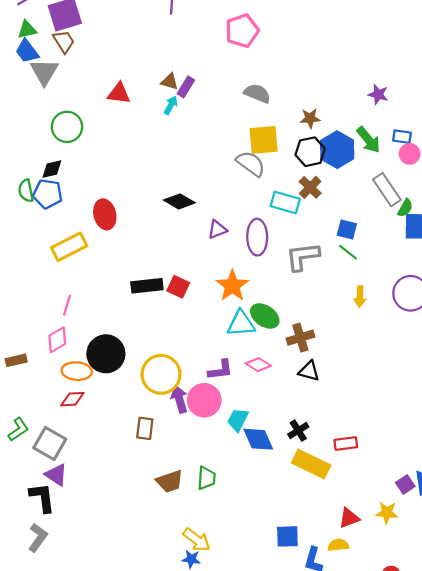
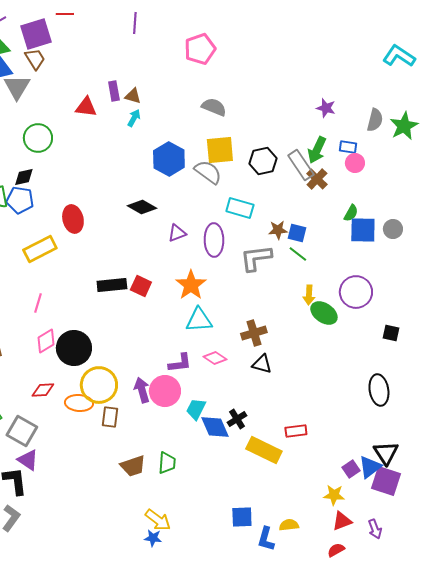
purple rectangle: (186, 87) -> (114, 91), moved, turned -42
brown star: (310, 118) -> (278, 230), moved
green arrow: (368, 140) -> (317, 150), turned 64
blue hexagon: (337, 150) -> (169, 159), moved
brown cross: (310, 187) -> (317, 179), moved
gray rectangle: (387, 190) -> (301, 165), moved
green ellipse: (265, 316) -> (324, 313), moved
pink diamond: (57, 340) -> (46, 341), moved
orange ellipse: (77, 371) -> (79, 403), moved
yellow circle: (161, 374) -> (99, 385), moved
black cross: (298, 431) -> (237, 419), moved
red triangle: (349, 518) -> (342, 521), moved

